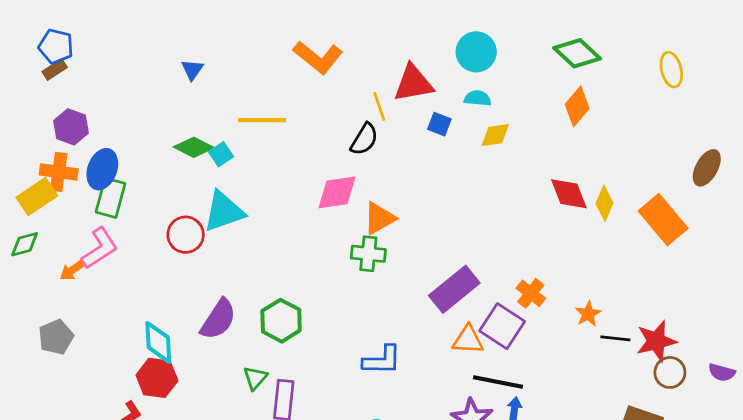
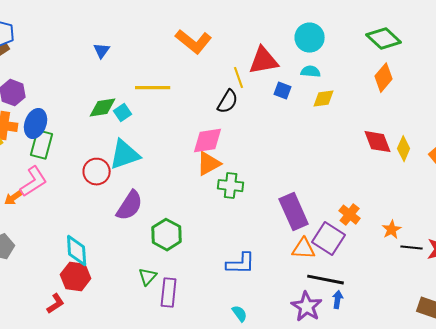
green diamond: (194, 147) -> (103, 108), turned -36
orange triangle: (379, 218) -> (209, 164), moved
purple rectangle: (454, 289) -> (294, 212), turned -75
purple semicircle: (218, 319) -> (130, 206), moved

